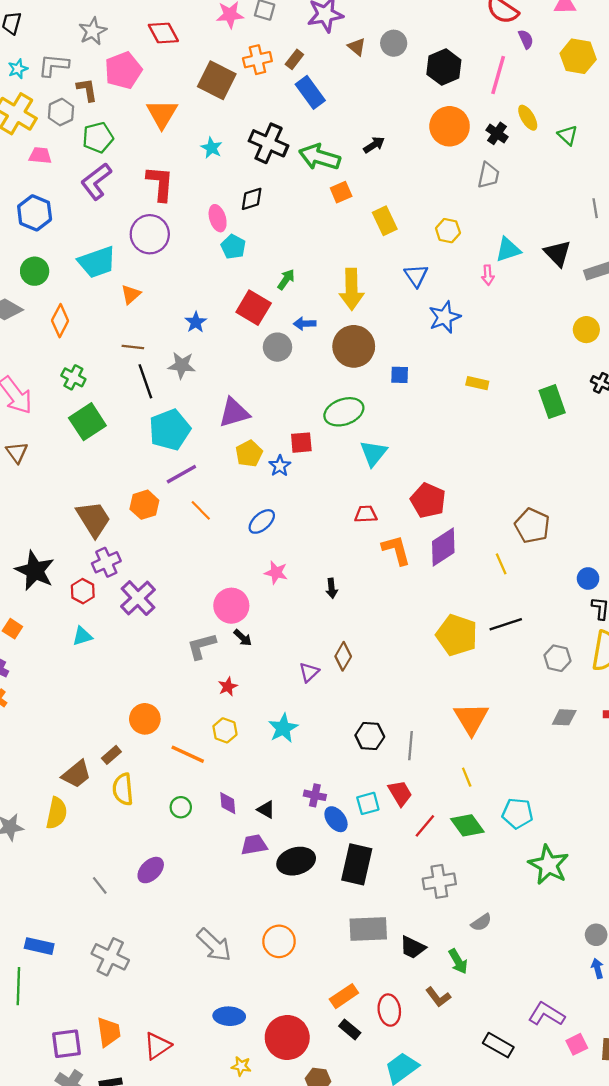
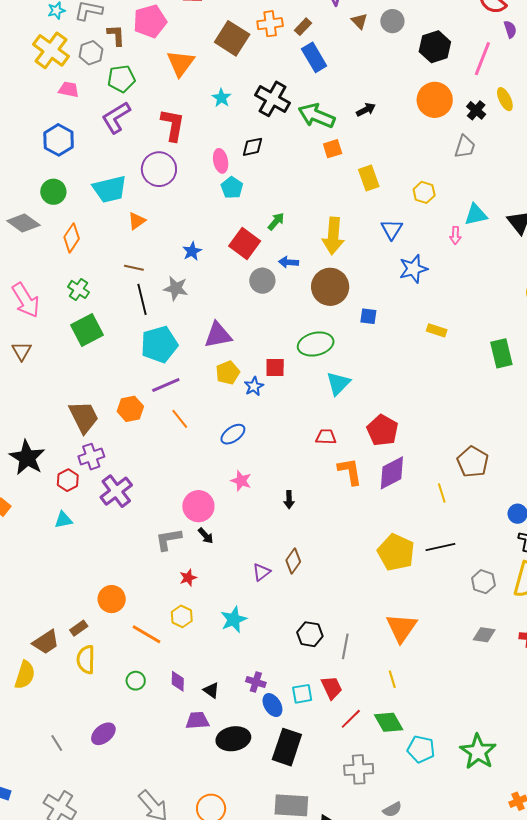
cyan pentagon: (517, 813) -> (421, 749), moved
green star: (549, 865) -> (478, 752), moved

